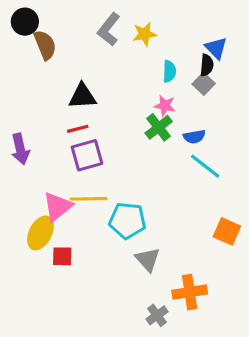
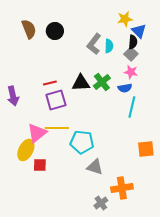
black circle: (25, 22) -> (55, 31), moved
gray L-shape: (109, 29) -> (94, 44), moved
yellow star: (145, 34) -> (125, 19), moved
black triangle: (82, 96) -> (81, 83), moved
pink star: (165, 106) -> (131, 72), moved
cyan line: (205, 166) -> (132, 107), turned 65
orange square: (227, 231) -> (146, 149), turned -30
gray triangle: (148, 259) -> (95, 167), turned -30

